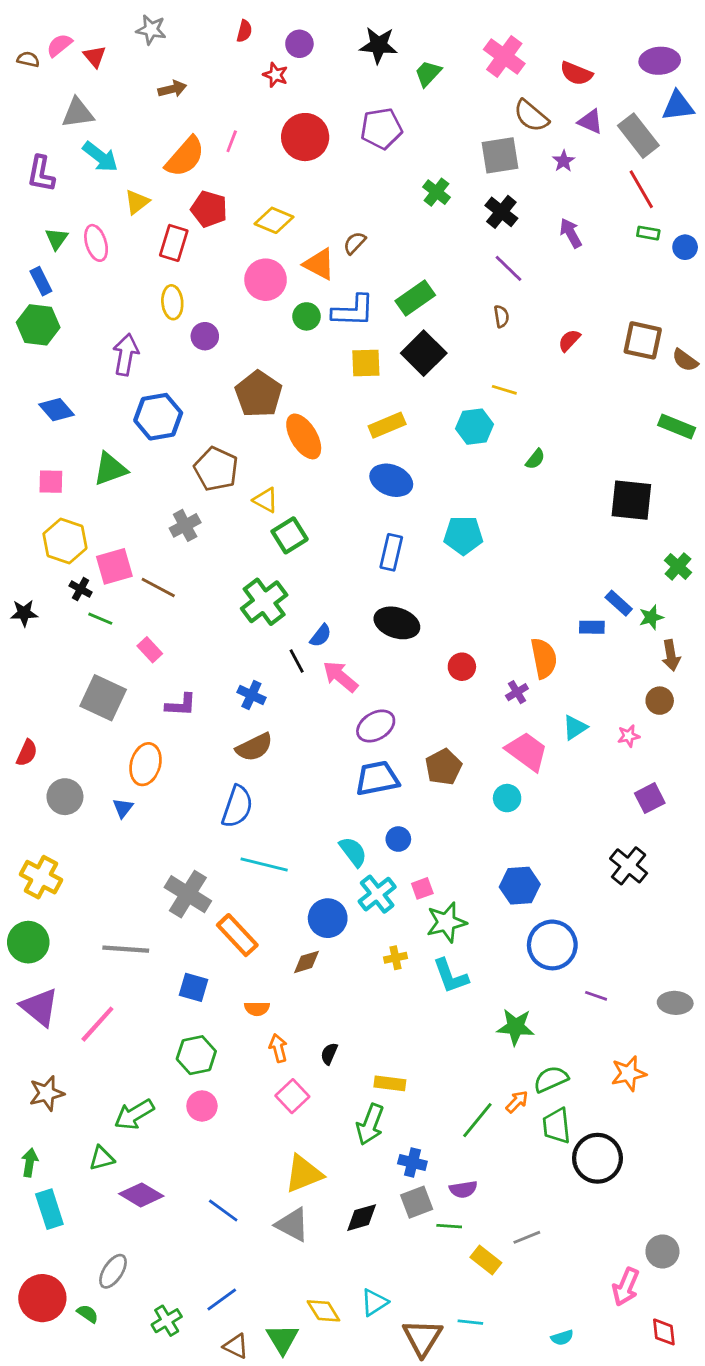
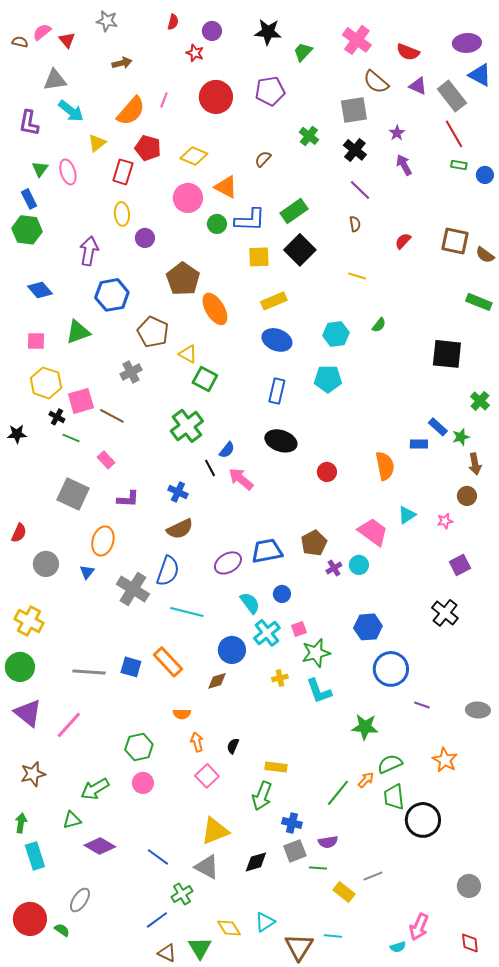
blue triangle: (678, 106) -> (480, 75), turned 35
purple star: (564, 161) -> (397, 133), moved
brown semicircle: (355, 243) -> (263, 159), moved
cyan hexagon: (475, 427) -> (336, 334), moved
green square: (290, 535) -> (205, 379), turned -30
purple cross: (517, 692) -> (334, 568), moved
purple ellipse: (376, 726) -> (228, 563), moved
gray cross: (188, 894) -> (133, 589), moved
blue square: (194, 987) -> (131, 667), moved
orange star: (629, 1073) -> (445, 760), turned -30
pink arrow: (626, 1287) -> (419, 927), moved
green cross: (167, 1321) -> (182, 894), moved

